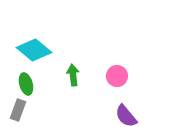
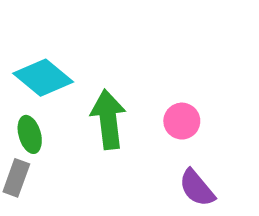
green arrow: (73, 75) -> (108, 119), size x1.6

